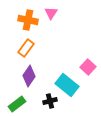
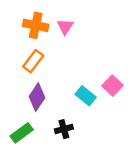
pink triangle: (51, 13) -> (65, 27), moved
cyan rectangle: (67, 85) -> (86, 96), moved, size x0.7

